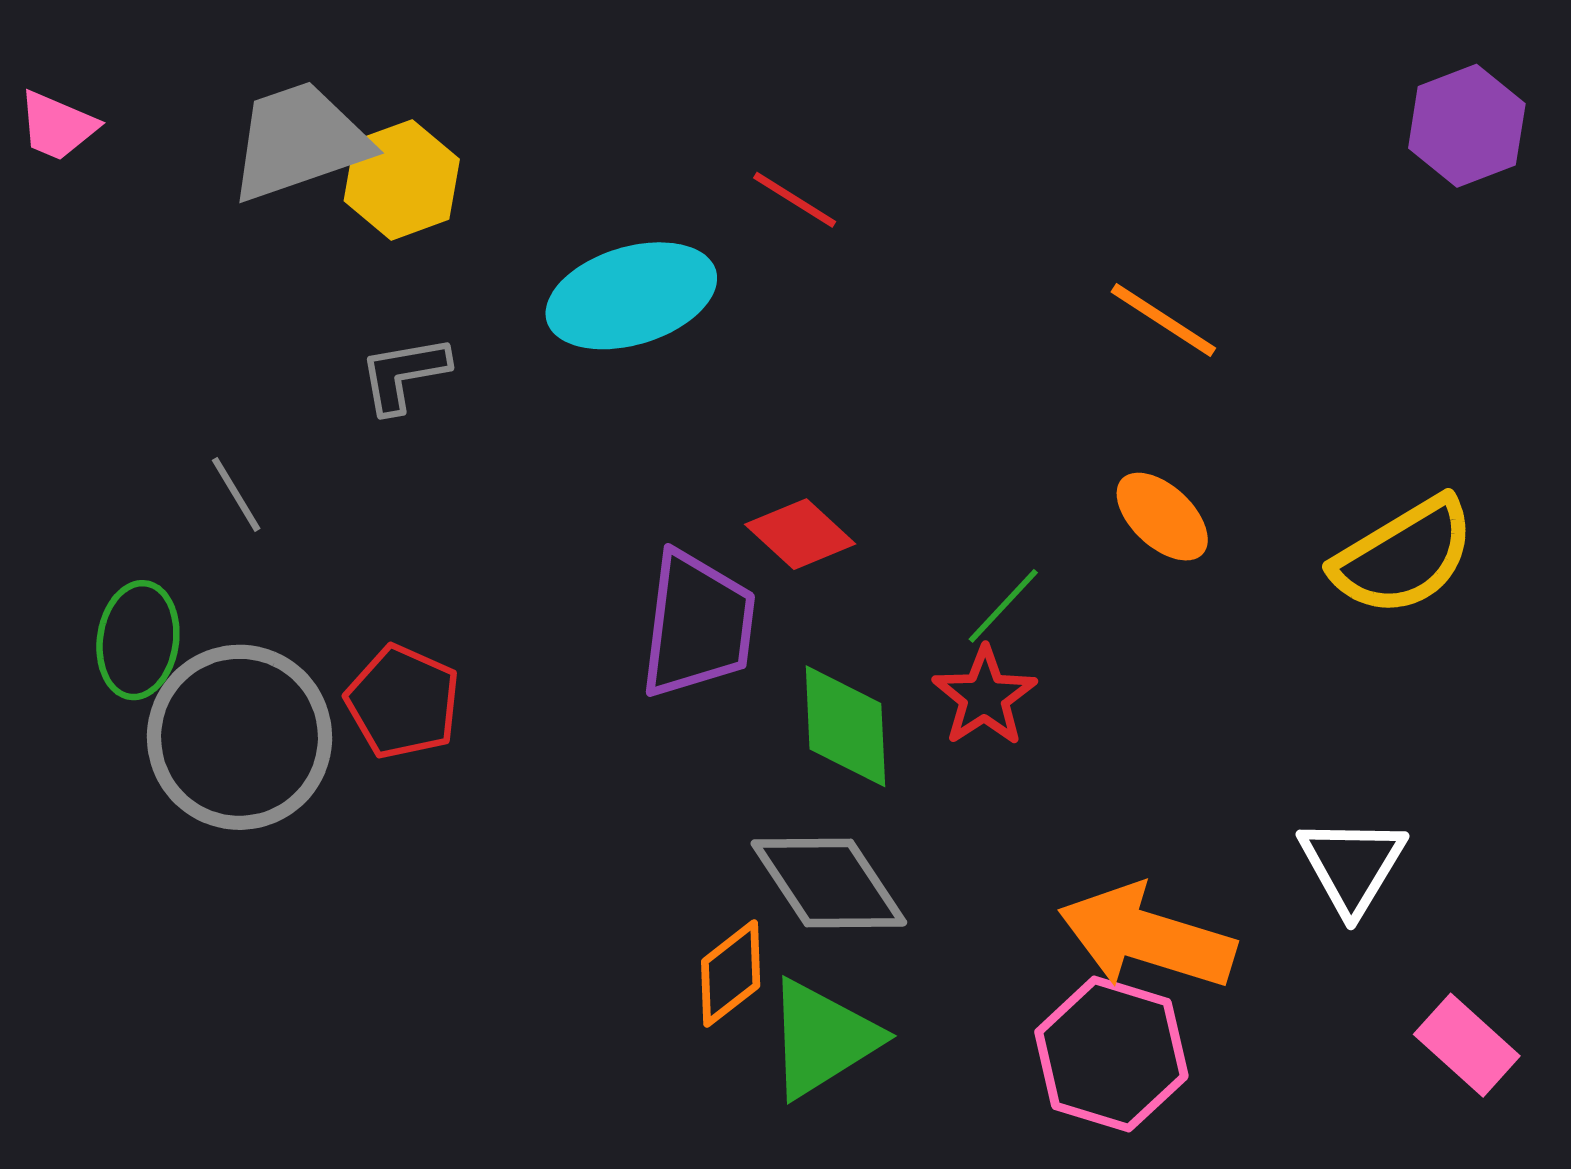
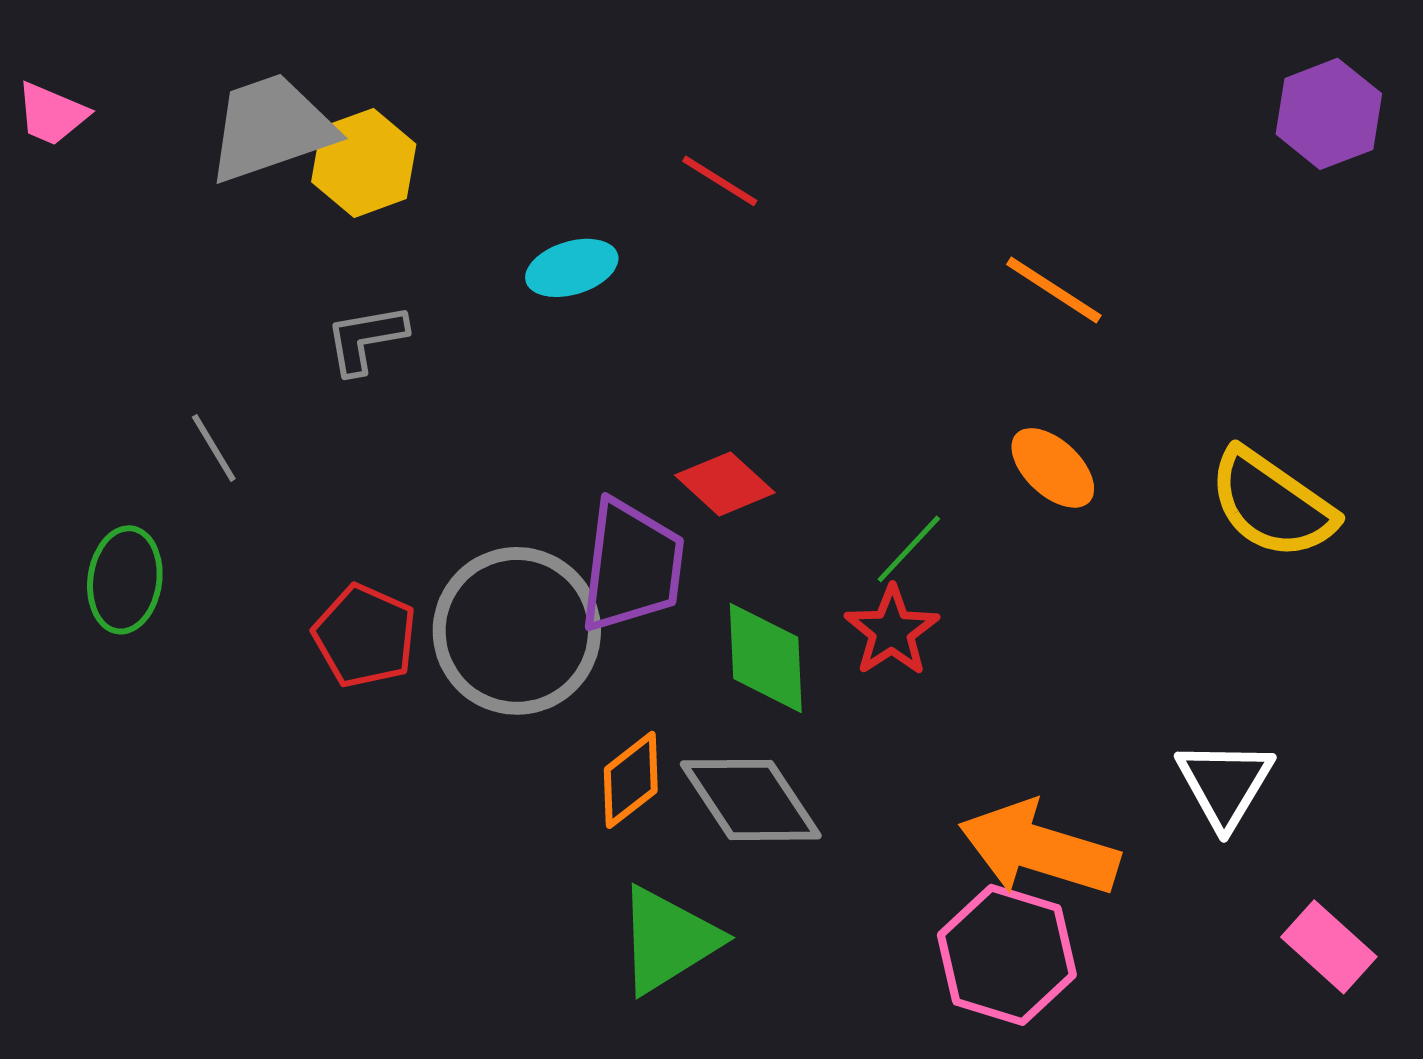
cyan ellipse: (631, 296) -> (572, 268), size x0.6
yellow semicircle: (1404, 556) -> (1272, 504), turned 66
gray circle: (239, 737) -> (517, 631), moved
orange diamond: (731, 973) -> (631, 780), moved
green triangle: (822, 1039) -> (668, 940), moved

